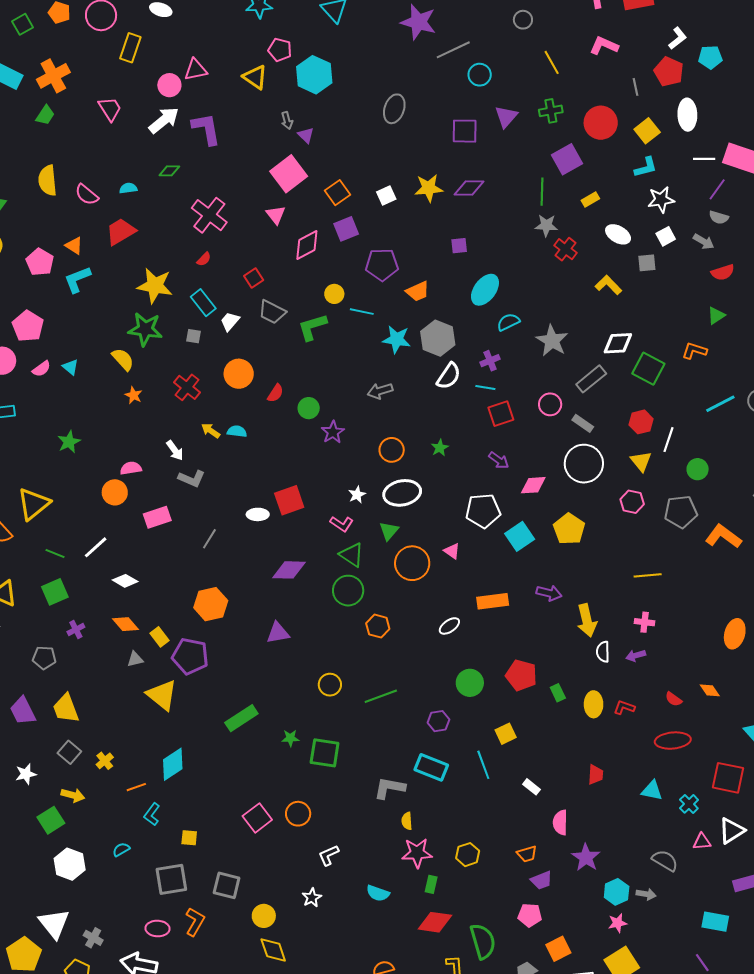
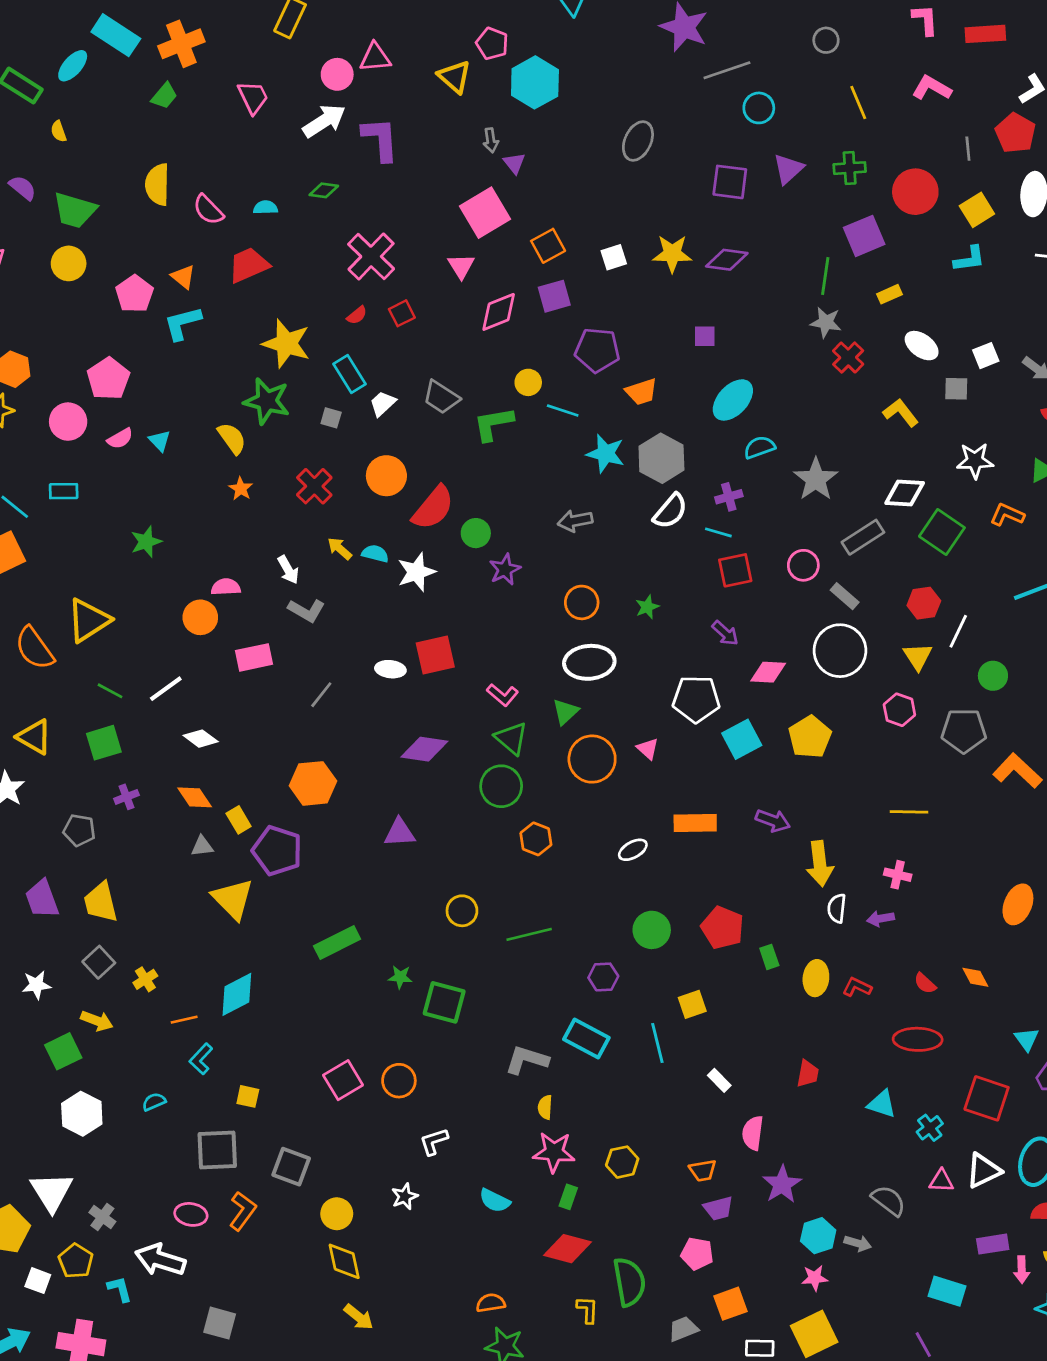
white star: (661, 200) -> (975, 461), moved
red square: (254, 278) -> (402, 313), moved
red semicircle: (275, 393) -> (433, 508), size x1.8
white star: (357, 495) -> (416, 572), moved, size x1.6

